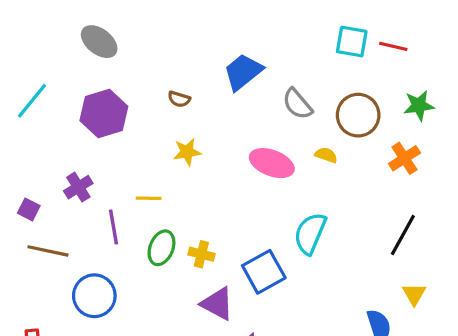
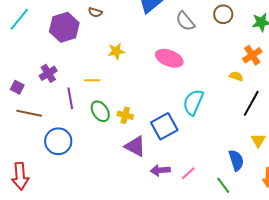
brown semicircle: (179, 99) -> (95, 12), moved
brown circle: (358, 115) -> (223, 14), moved, size x0.7
yellow semicircle: (326, 155) -> (236, 76), moved
green ellipse: (161, 248) -> (100, 111), turned -55

